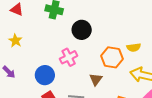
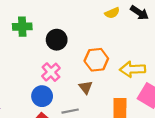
yellow semicircle: (134, 47) -> (112, 13), moved
blue circle: (45, 75) -> (42, 96), moved

